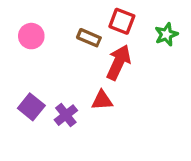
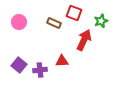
red arrow: (119, 62) -> (84, 40), moved
purple cross: (66, 115) -> (40, 70), turned 32

